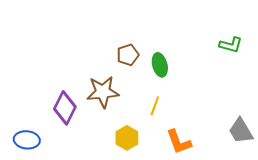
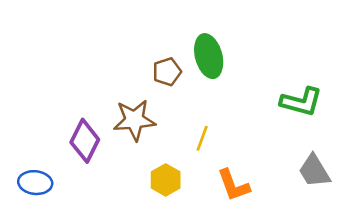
green L-shape: (231, 45) -> (301, 102), moved, size x1.4
green ellipse: (160, 65) -> (209, 56), moved, size x1.4

